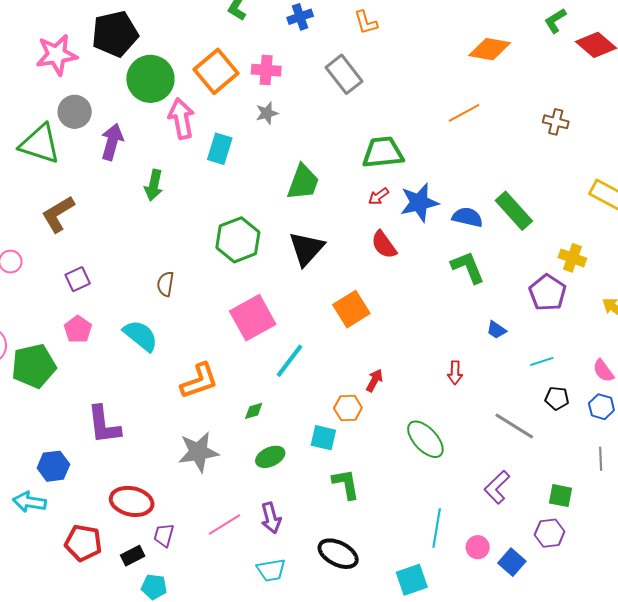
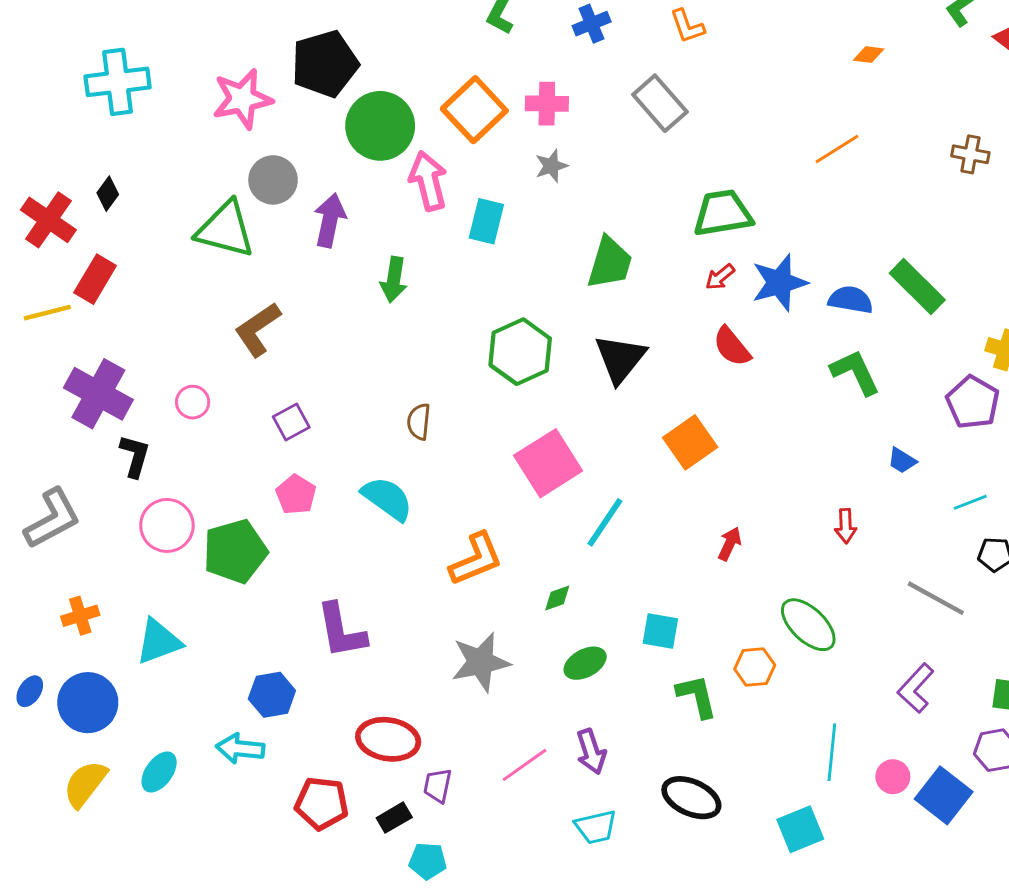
orange diamond: (490, 49) -> (869, 55), size x0.5
orange hexagon: (348, 408) -> (755, 667), moved
blue square: (512, 562) -> (944, 795), size x1.4

